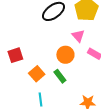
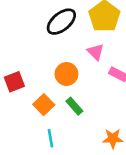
orange circle: (65, 55) -> (66, 74), moved

